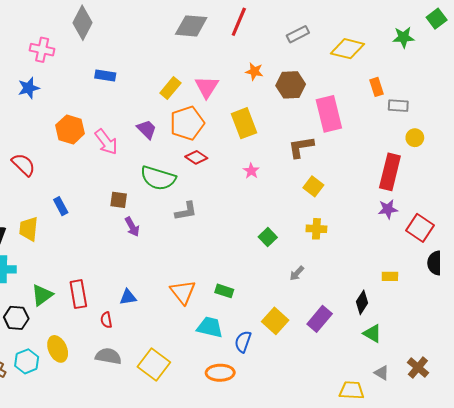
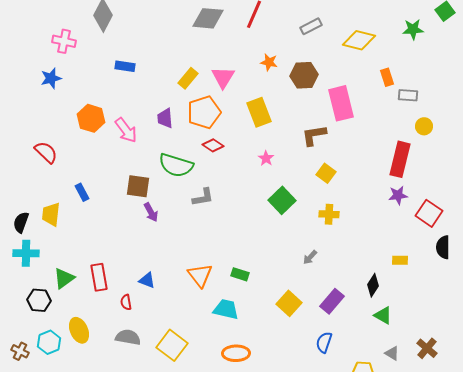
purple trapezoid: (147, 129) -> (165, 118), turned -140
brown square: (119, 200) -> (138, 186), size x1.4
green square: (268, 237) -> (282, 200), moved, size x1.5
blue triangle: (128, 297) -> (147, 280), turned 30
blue semicircle: (243, 342) -> (324, 342), moved

